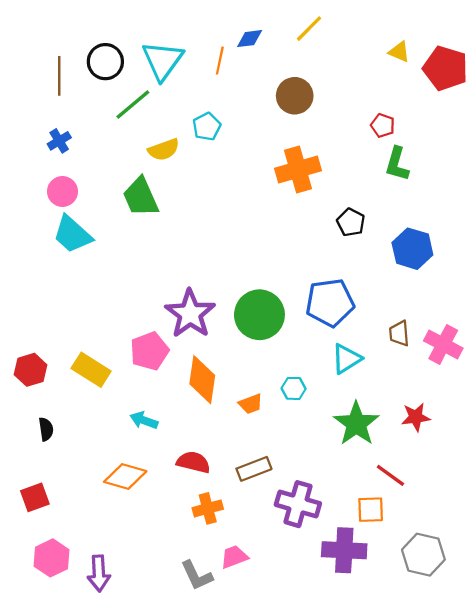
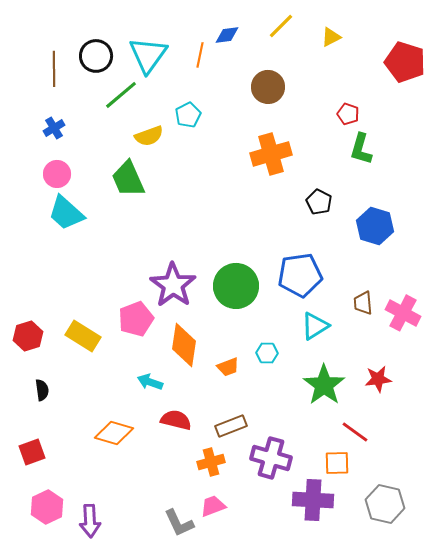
yellow triangle: (399, 52) -> (331, 37), moved, turned -50
cyan arrow: (144, 420) -> (150, 382), moved
orange cross: (208, 508) -> (211, 462), moved

